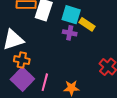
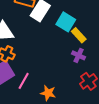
purple cross: (70, 33) -> (79, 55), moved

